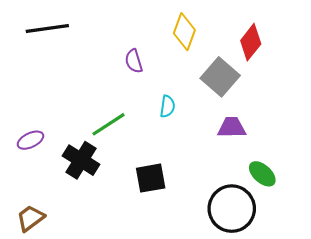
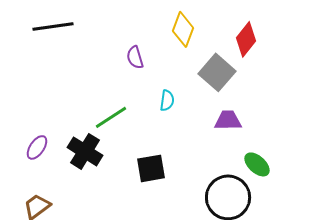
purple ellipse: (30, 140) -> (37, 147), moved, turned -30

